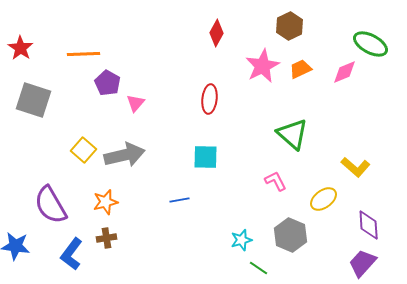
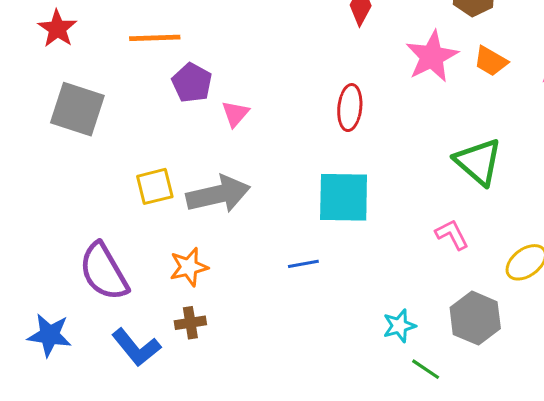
orange trapezoid: (300, 69) -> (491, 61), turned -125
yellow square: (84, 150) -> (155, 186), turned 35
cyan square: (206, 157) -> (344, 197), size x1.4
blue L-shape: (72, 254) -> (136, 347), turned -76

